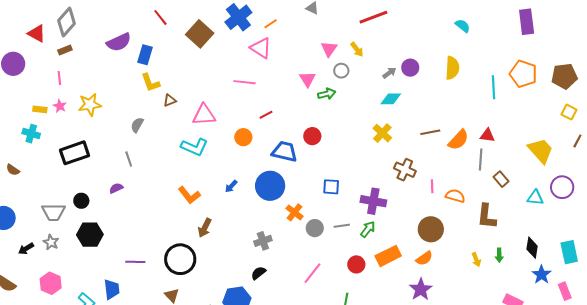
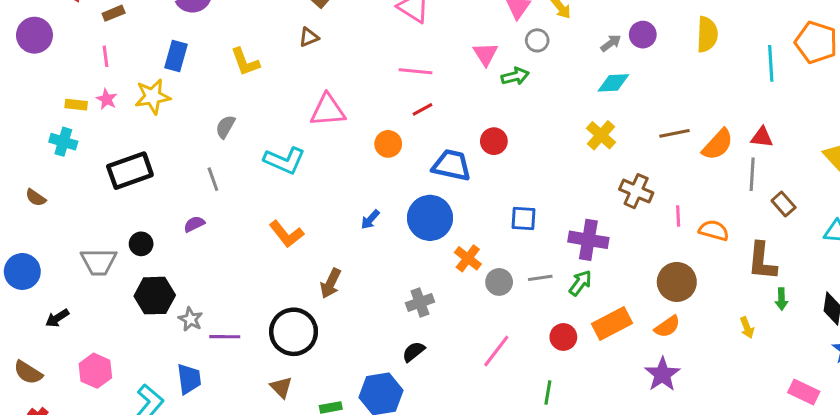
blue rectangle: (145, 55) -> (176, 56), moved
pink line: (244, 82) -> (415, 71), moved
brown triangle: (170, 100) -> (309, 37), moved
cyan L-shape: (194, 147) -> (284, 160), moved
orange L-shape: (189, 195) -> (286, 234), moved
gray star: (51, 242) -> (191, 319), moved
green arrow: (499, 255) -> (781, 299), moved

